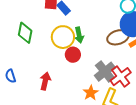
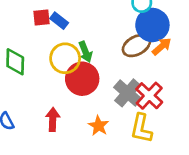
red circle: (73, 55) -> (82, 79), size x1.6
orange star: (91, 93) -> (99, 126), moved

